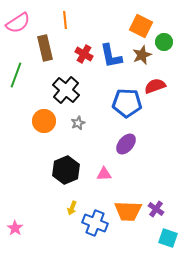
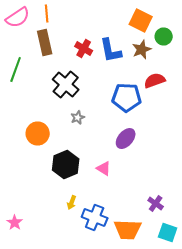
orange line: (65, 20) -> (47, 14), moved
orange circle: (44, 121) -> (38, 134), moved
pink triangle: (104, 174) -> (104, 168), turned 35
orange trapezoid: (128, 211) -> (128, 230), moved

